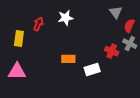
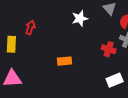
white star: (66, 18) -> (80, 18), moved
white rectangle: (92, 70) -> (115, 80), moved

